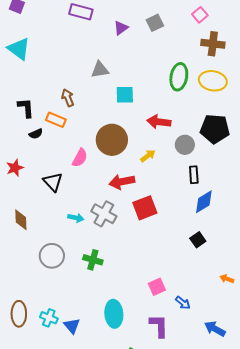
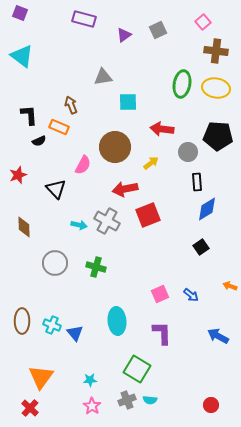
blue arrow: (183, 303) -> (191, 295), moved

